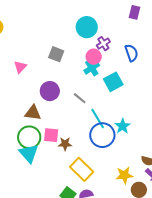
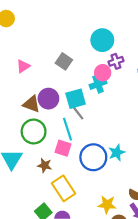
cyan square: (113, 82) -> (76, 99), moved
brown triangle: (33, 113) -> (31, 104), moved
cyan line: (98, 119) -> (67, 129), moved
pink square: (51, 135) -> (63, 148), moved
green circle: (29, 137) -> (34, 131), moved
brown star: (65, 144) -> (45, 165), moved

